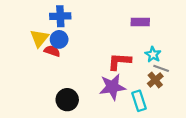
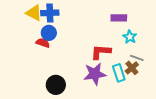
yellow triangle: (39, 38) -> (34, 13), moved, turned -42
cyan star: (153, 54) -> (130, 37), moved
cyan rectangle: (139, 101) -> (119, 73), moved

